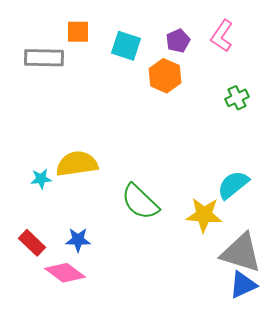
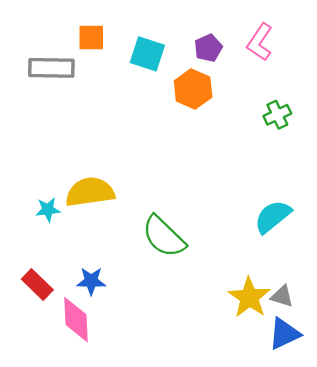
yellow star: (204, 215) -> (249, 297), moved, turned 30
gray triangle: (241, 253) -> (282, 296), size x0.5
pink diamond: (65, 273) -> (76, 320), turned 51

